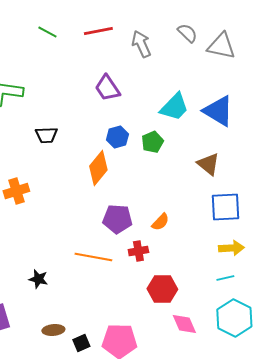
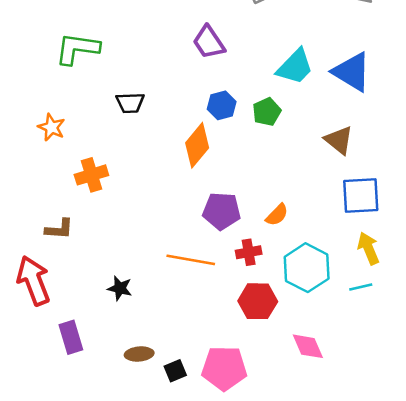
yellow arrow: (231, 248) -> (368, 248), turned -110
red hexagon: (162, 289) -> (258, 301), moved
cyan hexagon: (234, 318) -> (307, 268), moved

